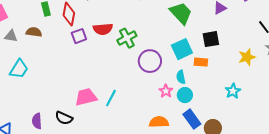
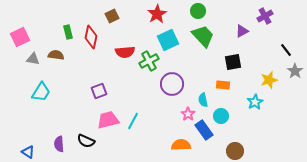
purple square: (79, 36) -> (99, 91), moved
cyan square: (182, 49) -> (168, 40), moved
cyan star: (233, 91) -> (255, 102), moved
cyan circle: (185, 95) -> (221, 116), moved
blue rectangle: (192, 119) -> (204, 130), moved

